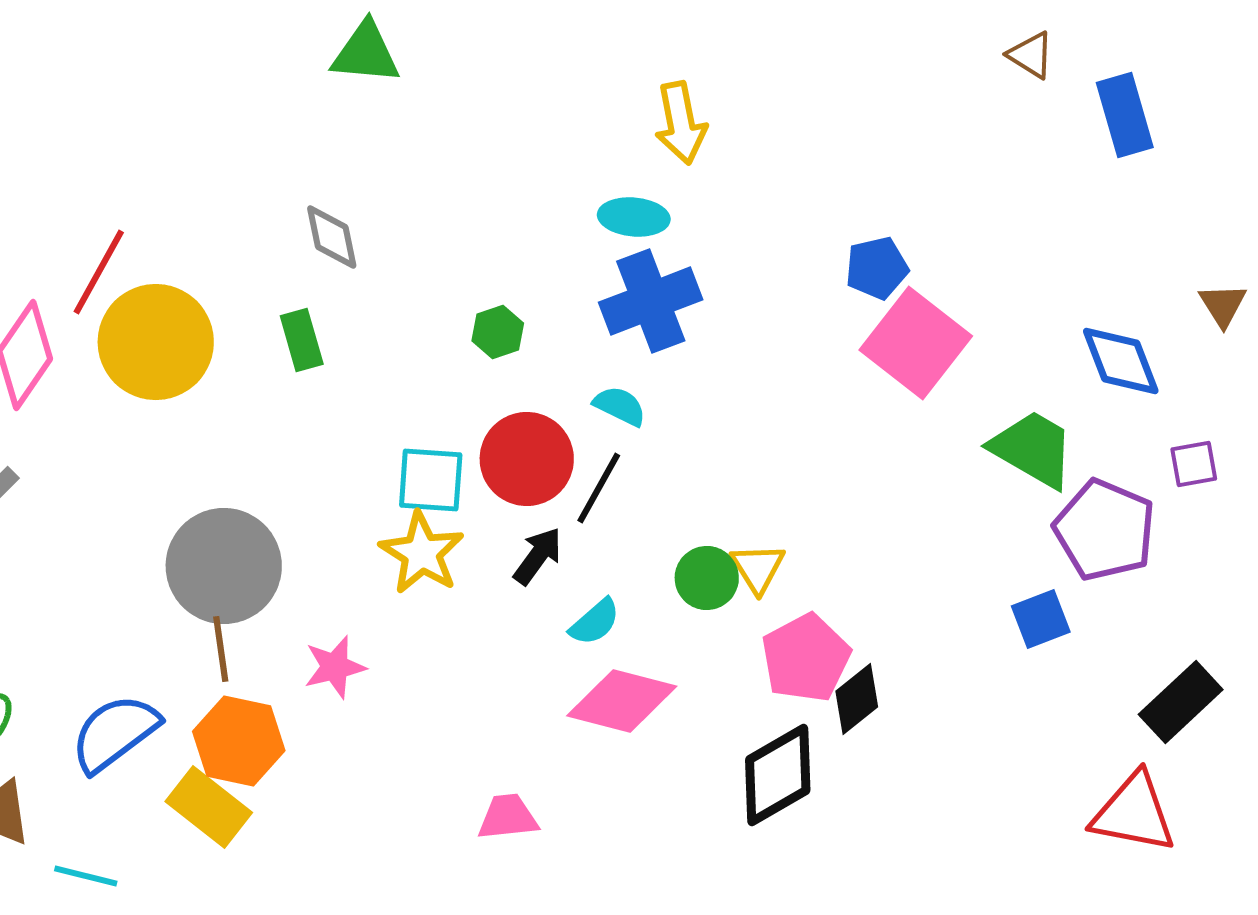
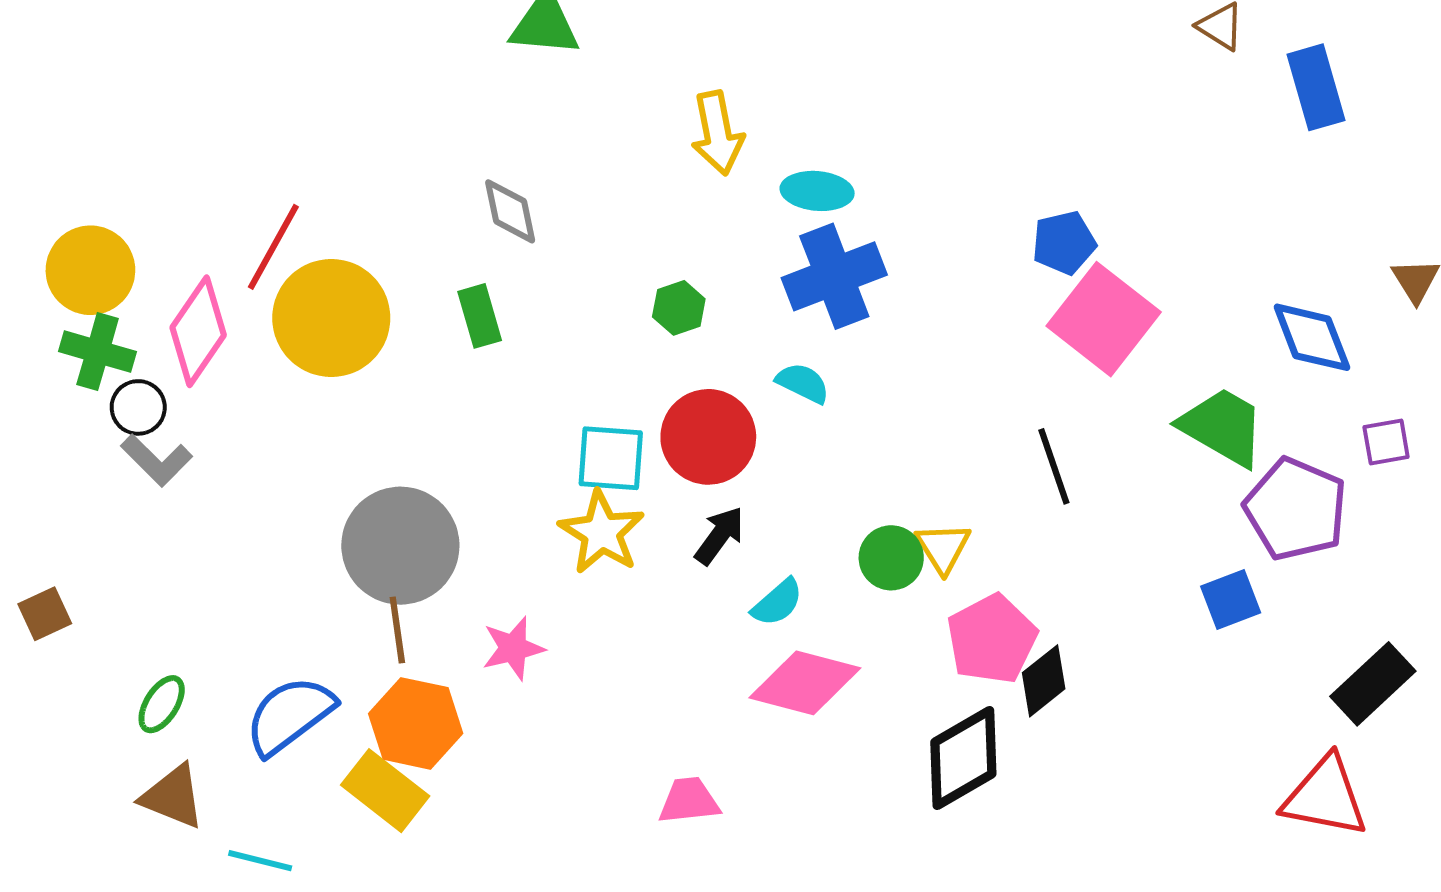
yellow arrow: (681, 123) -> (717, 133), moved
black line: (599, 488) -> (1054, 466), moved, turned -48

